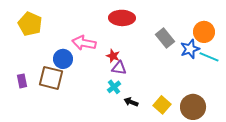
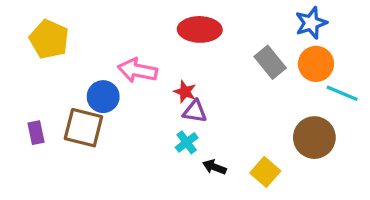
orange circle: (204, 32) -> (316, 64), moved
blue star: (190, 49) -> (311, 23), moved
brown circle: (193, 107) -> (314, 138), moved

